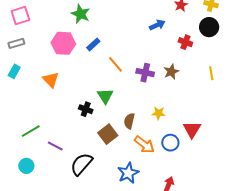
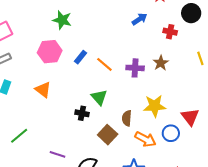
blue rectangle: (93, 44) -> (80, 57), moved
yellow star: (159, 113) -> (155, 106), size x1.6
green line: (31, 131) -> (19, 136), moved

